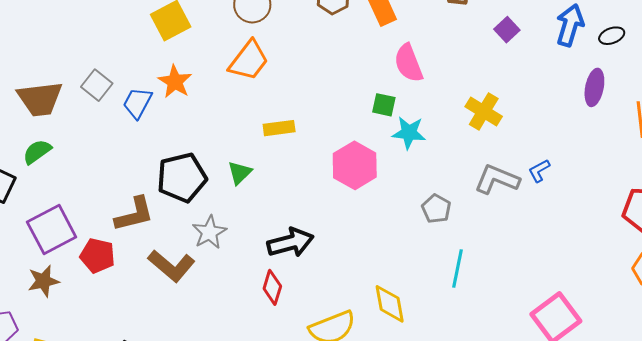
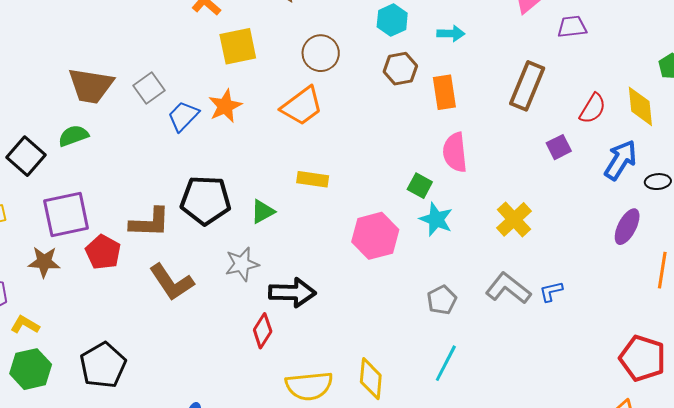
gray star: (209, 232) -> (242, 264), moved

